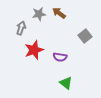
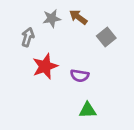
gray square: (85, 36) -> (106, 37), moved
green triangle: (66, 83) -> (88, 110), turned -40

